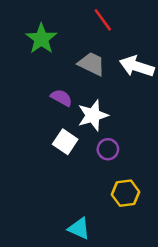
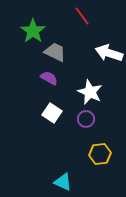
gray trapezoid: (92, 64) -> (55, 52), moved
white star: (93, 115) -> (90, 92), moved, turned -30

